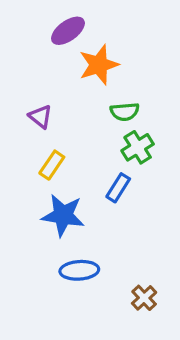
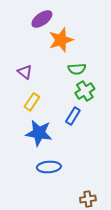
brown cross: (144, 298) -> (88, 199), moved, turned 35

